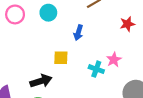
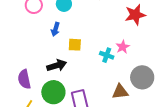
red star: (127, 24) -> (135, 15), size x1.5
blue arrow: (78, 33) -> (55, 29), moved

